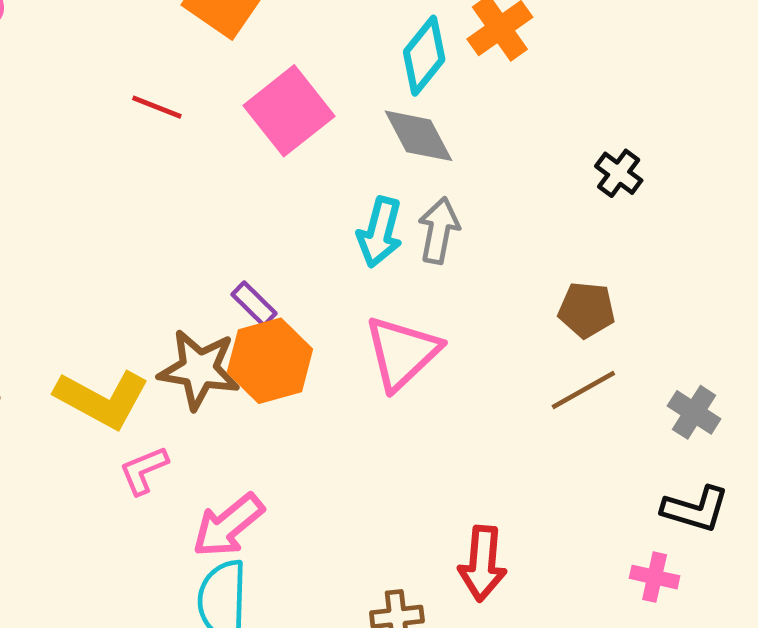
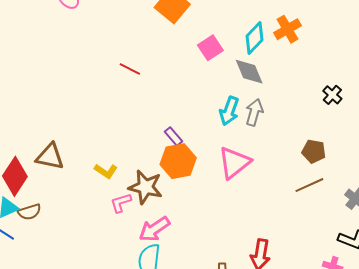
red line: (157, 107) -> (130, 69), moved
pink square: (289, 111) -> (210, 48), moved, size x0.7
brown star: (199, 369) -> (145, 187), moved
yellow L-shape: (102, 399) -> (106, 171), size x0.6

